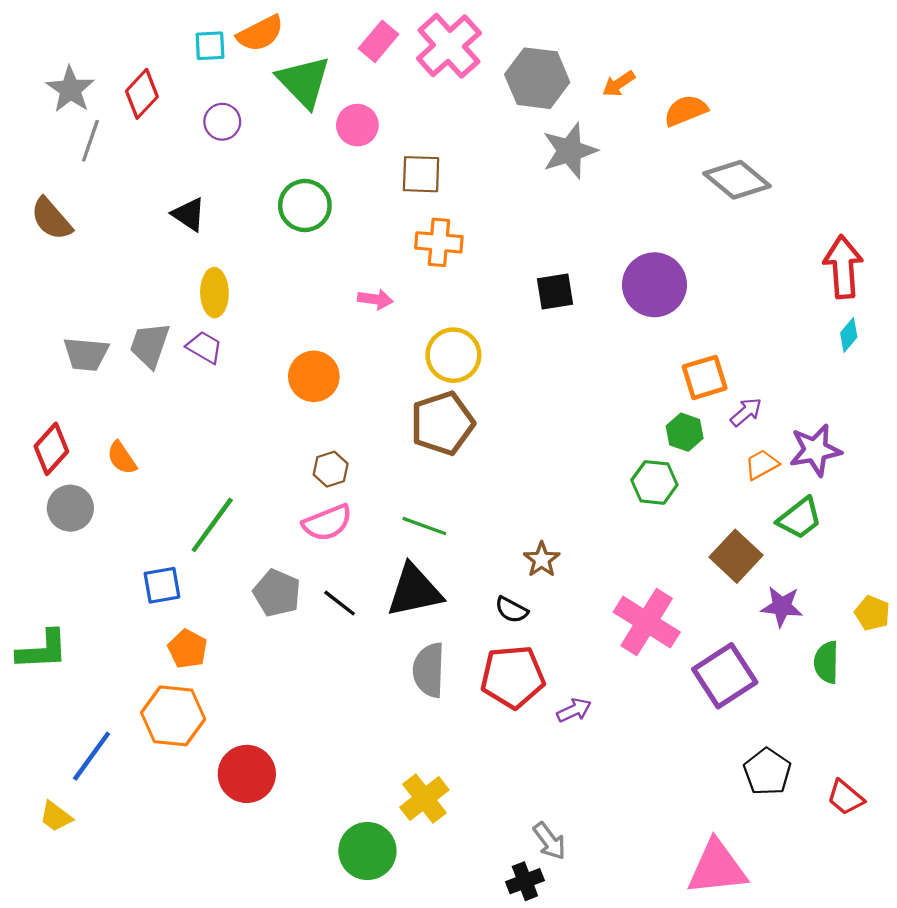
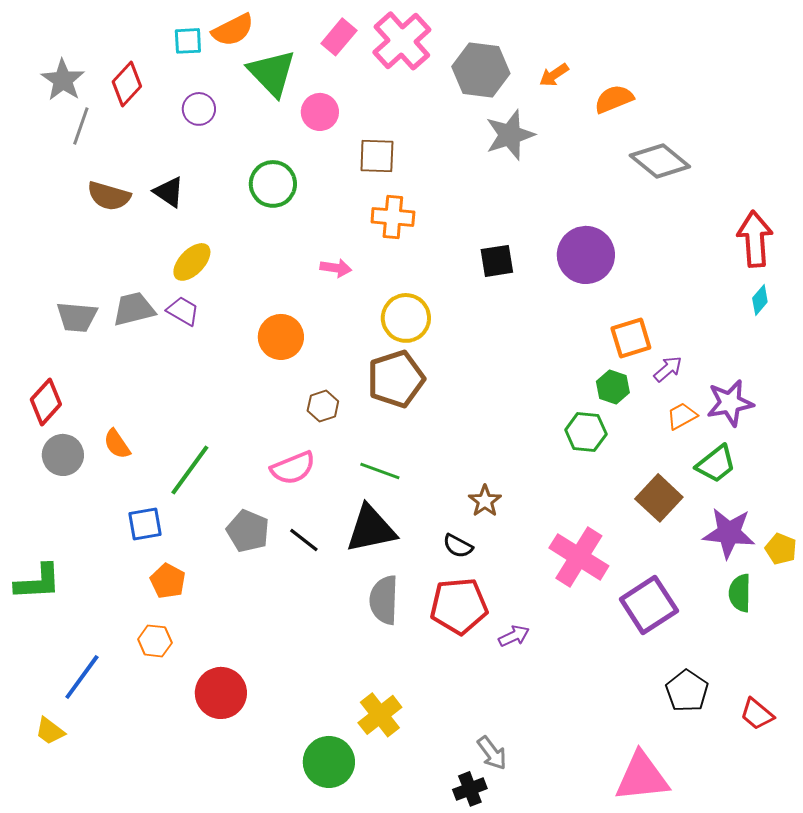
brown semicircle: (51, 219) -> (109, 196), moved, turned -33
yellow ellipse: (214, 293) -> (192, 262), turned 45
gray trapezoid: (150, 345) -> (134, 309), turned 57
orange semicircle: (122, 458) -> (117, 444), moved
brown hexagon: (331, 469) -> (323, 406), moved
purple star: (782, 606) -> (729, 533), moved, size x1.4
orange hexagon: (173, 716) -> (155, 641), size x0.6

